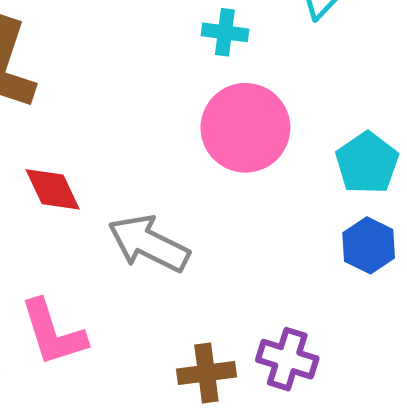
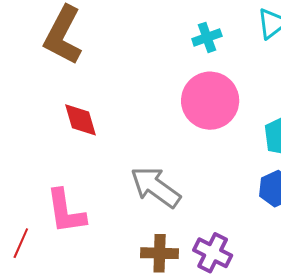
cyan cross: (225, 32) -> (207, 37), turned -36
gray arrow: (149, 244) -> (156, 187), moved

